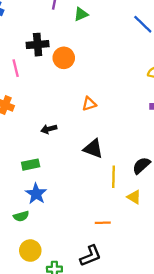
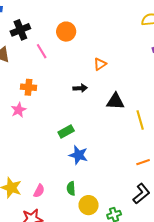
black cross: (38, 45) -> (20, 30), moved
pink line: (16, 68) -> (42, 51), moved
black arrow: (49, 129) -> (80, 88), moved, turned -152
green semicircle: (21, 216) -> (71, 188), moved, turned 120

